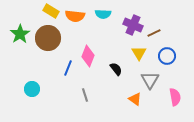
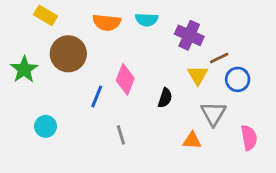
yellow rectangle: (51, 11) -> (46, 15), moved
brown line: (154, 33) -> (219, 58), moved
green star: (20, 34) -> (24, 69), moved
black semicircle: (116, 69) -> (165, 98), turned 56
orange triangle: (135, 99) -> (192, 141), turned -32

